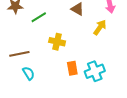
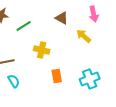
yellow arrow: (100, 27) -> (84, 36), turned -84
cyan cross: (95, 71) -> (90, 79), moved

